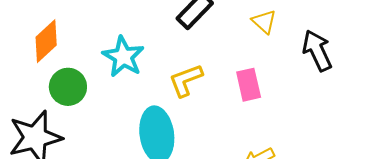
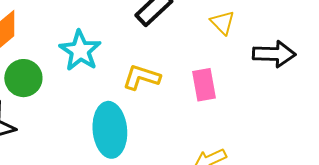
black arrow: (317, 51) -> (274, 54), turned 114
yellow L-shape: (186, 80) -> (141, 77), turned 36

